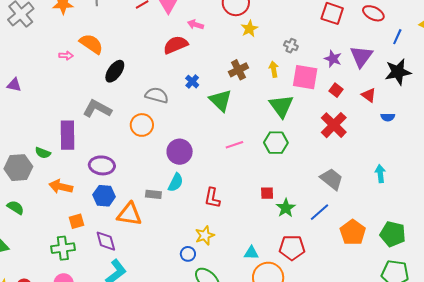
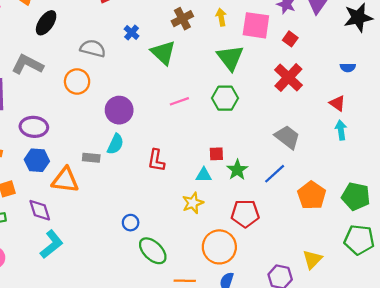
red triangle: (369, 95) -> (337, 103), moved
yellow star: (205, 235) -> (193, 203), moved
cyan triangle: (251, 253) -> (204, 175), moved

